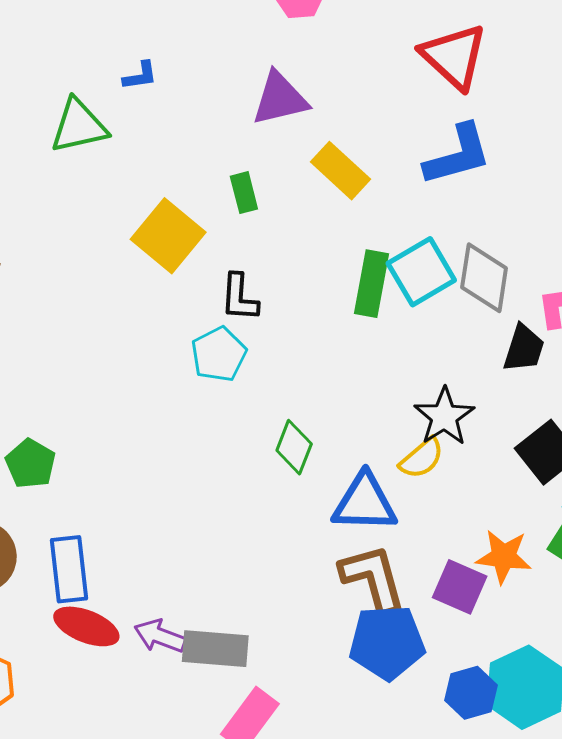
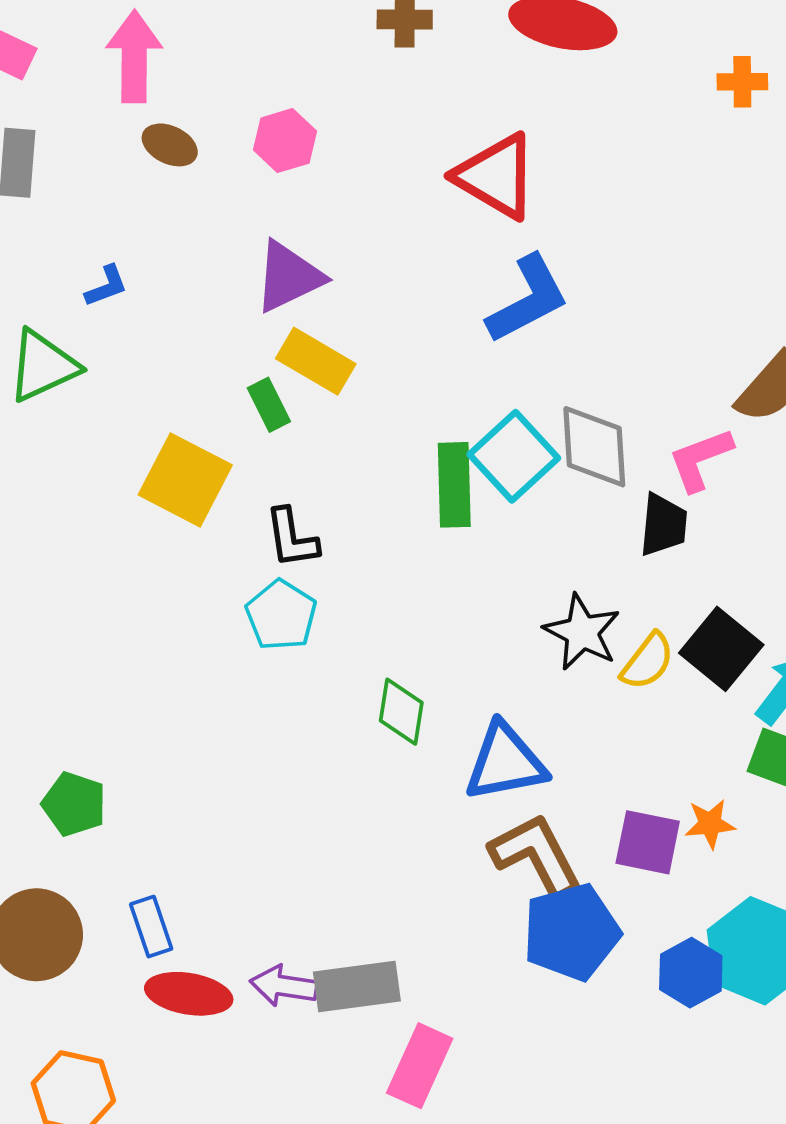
yellow rectangle: (341, 171) -> (316, 361), moved
yellow semicircle: (422, 458) -> (648, 661), moved
orange star: (504, 557) -> (710, 824), moved, size x0.7
blue rectangle: (69, 569) -> (151, 927), size x0.7

